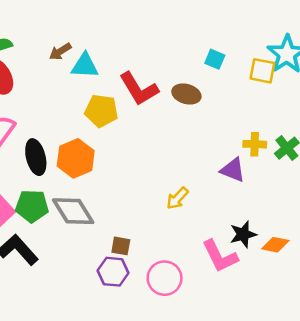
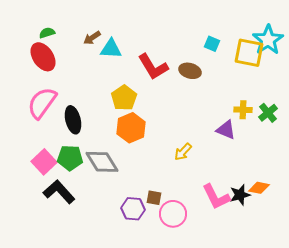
yellow square: (262, 71) -> (249, 53), size x1.4
yellow pentagon: (101, 111) -> (124, 98), moved, turned 30
orange hexagon: (76, 158) -> (131, 128), moved
black star: (243, 234) -> (240, 195), moved
brown square: (121, 246) -> (154, 198), moved

